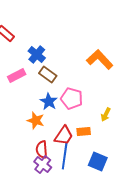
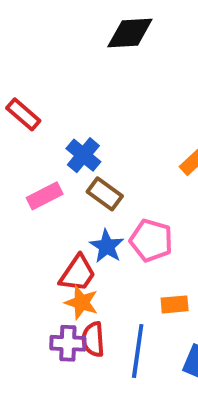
orange star: (36, 121) -> (81, 303), moved
red trapezoid: (64, 136) -> (78, 273), moved
purple cross: (43, 165) -> (68, 343), moved, turned -36

